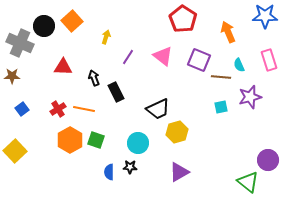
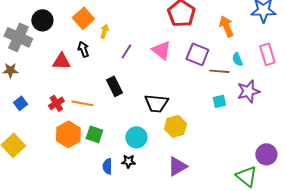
orange square: (72, 21) -> (83, 18), moved
black arrow: (94, 78) -> (83, 49), moved
black trapezoid: (158, 109) -> (156, 103), turned 30

